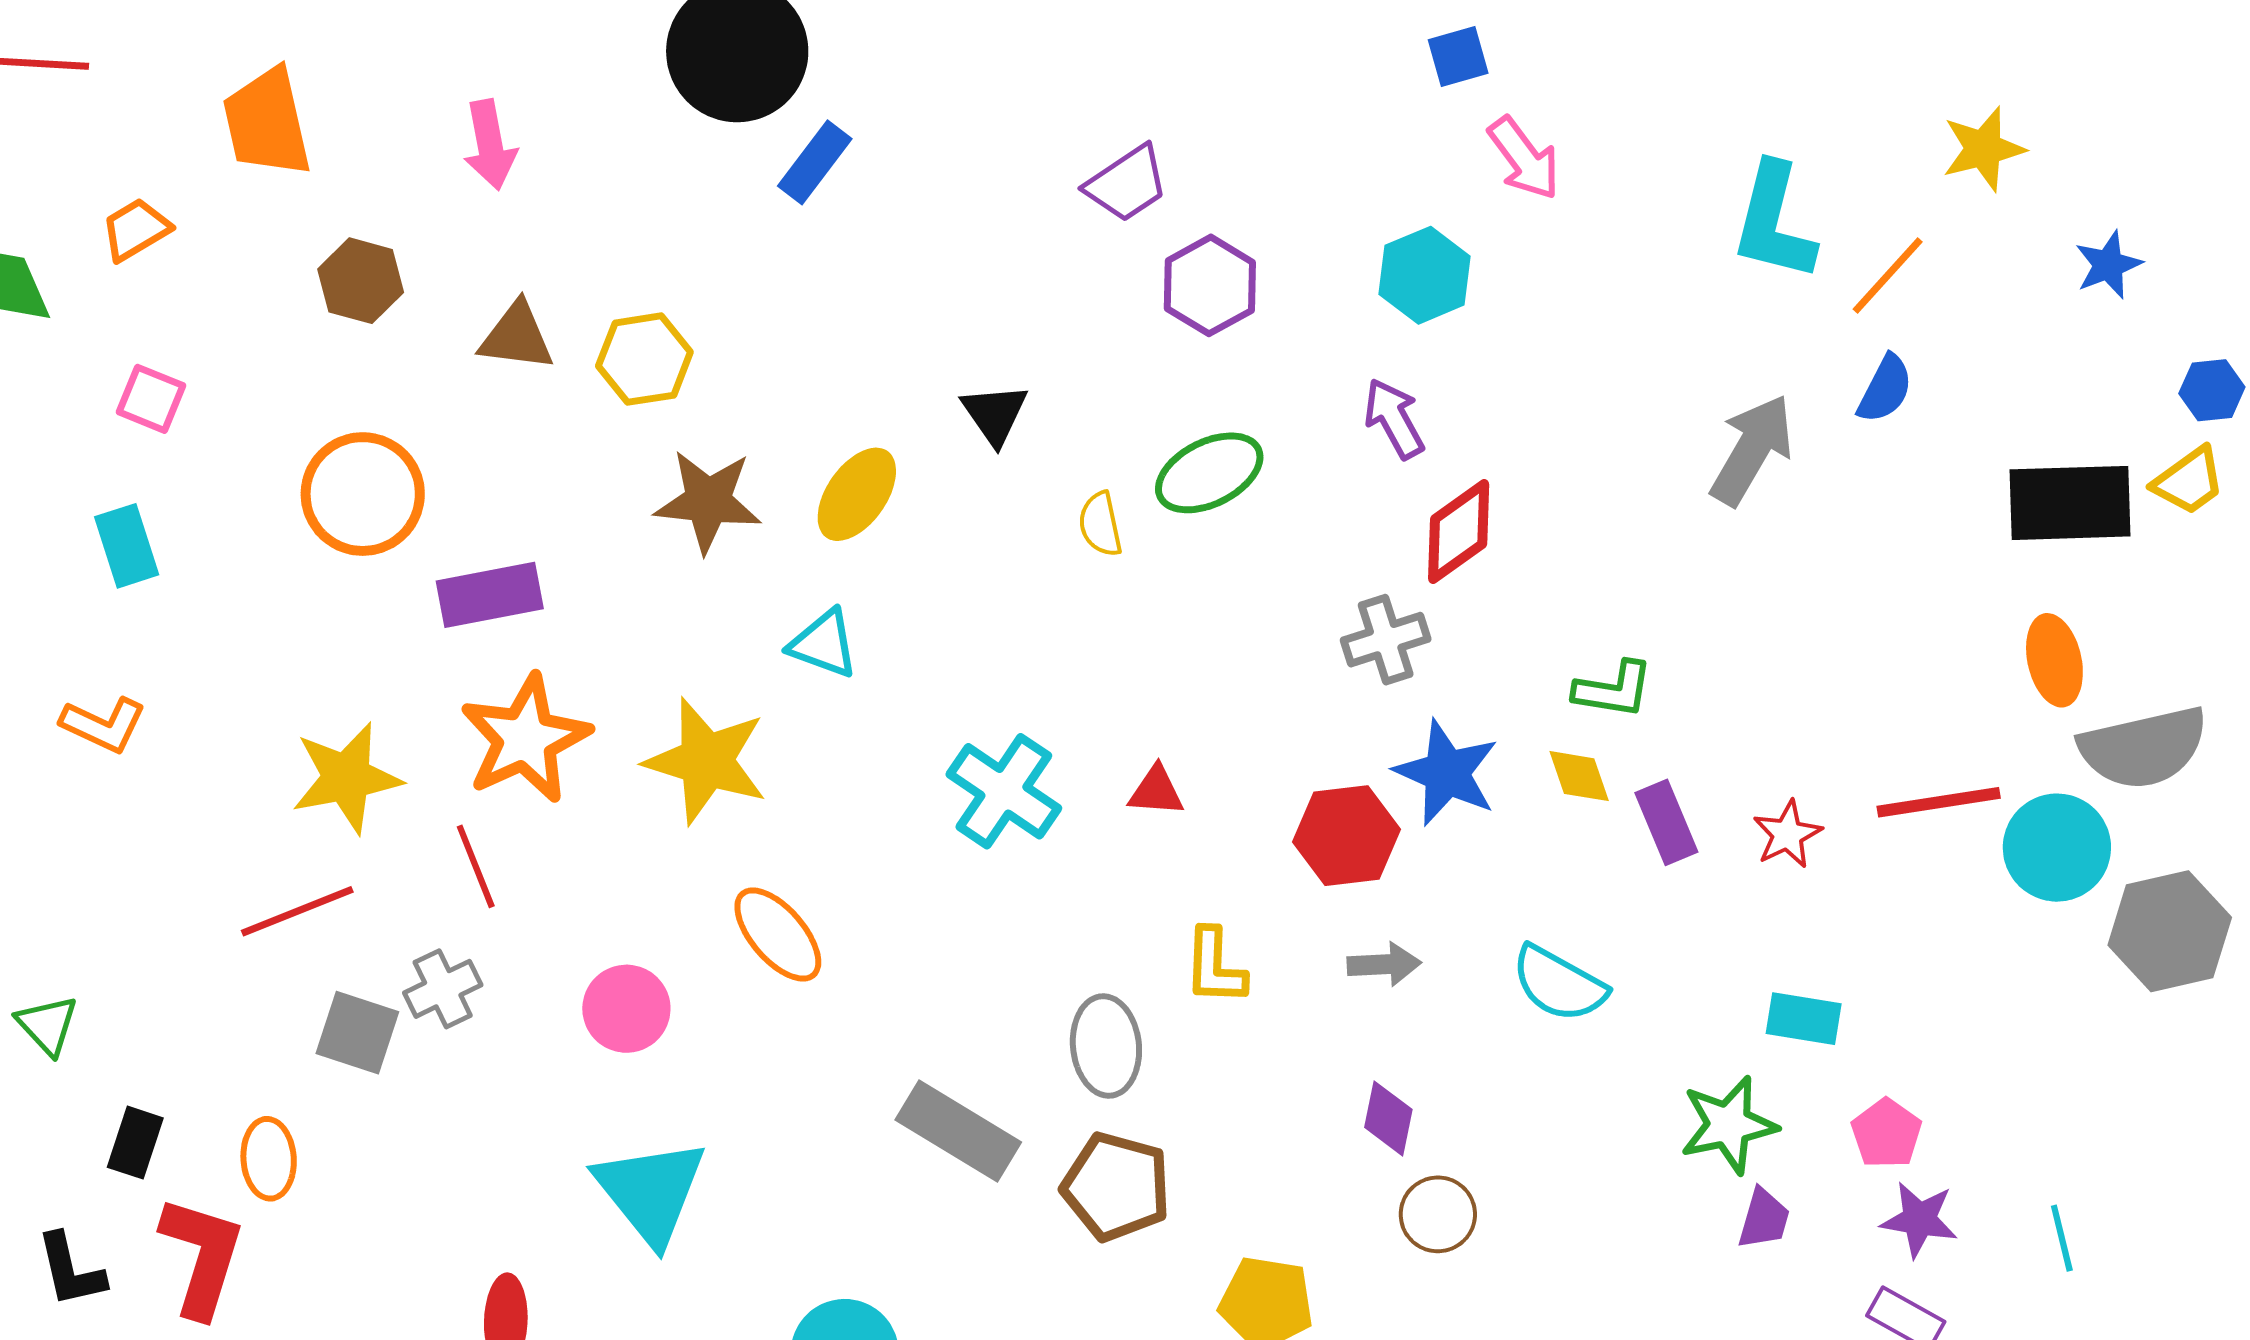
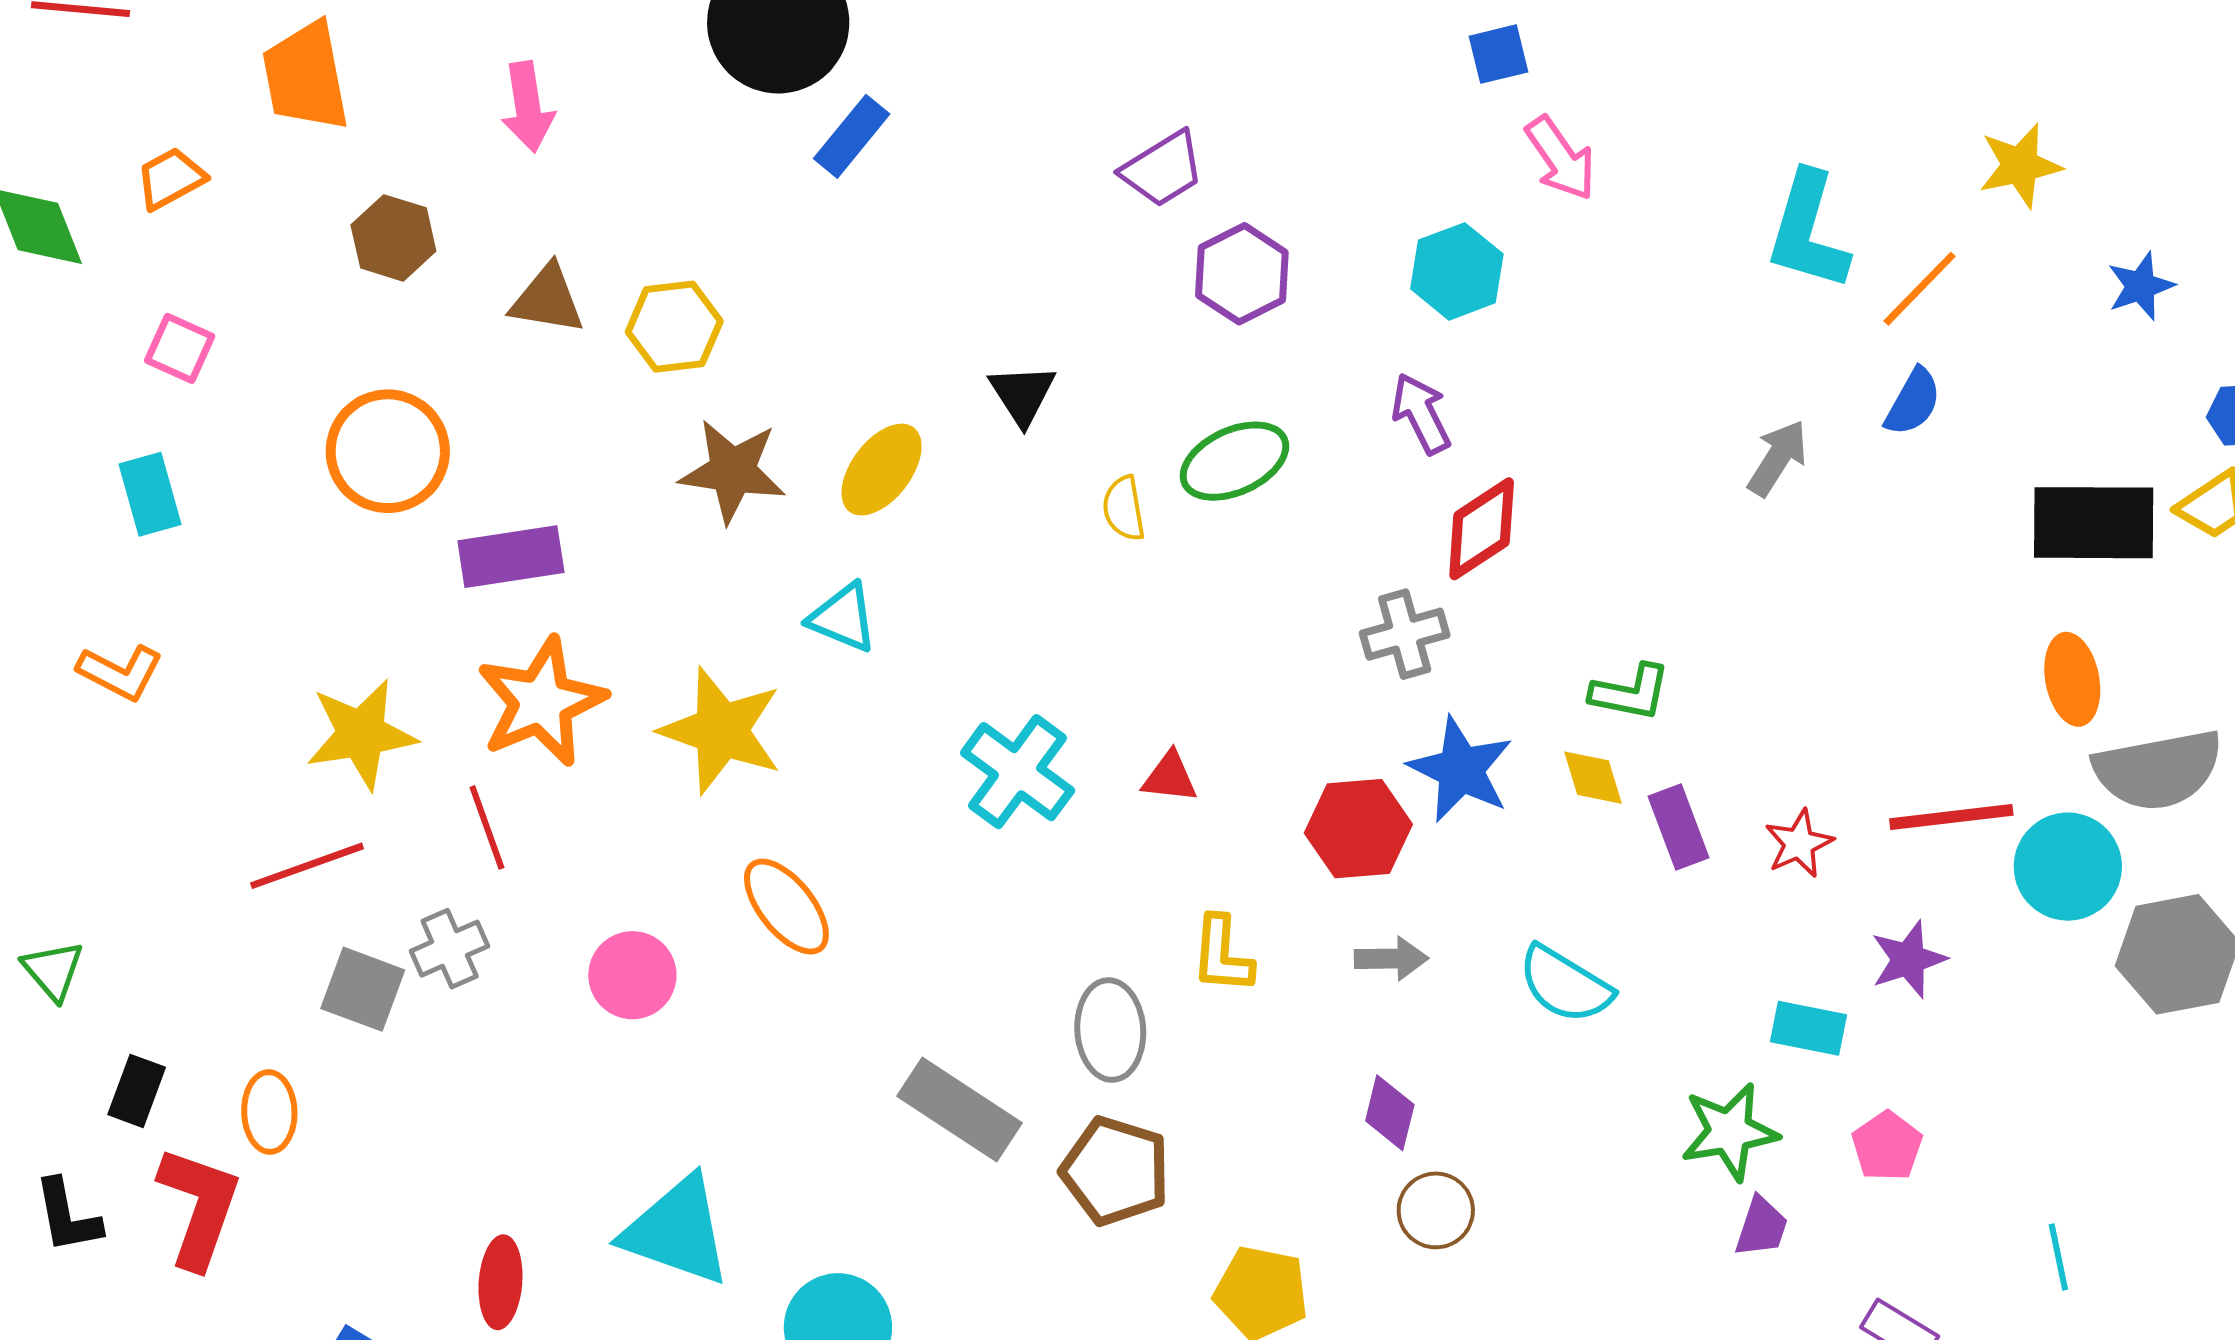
gray arrow: (1752, 450) -> (1778, 458), size x0.7
cyan triangle: (651, 1191) -> (677, 1231), moved, turned -34
purple star: (1919, 1219) -> (1909, 959), moved, turned -30

